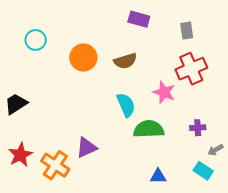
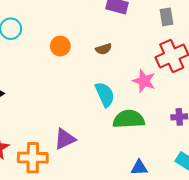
orange circle: (83, 57) -> (60, 46), size x0.7
brown semicircle: (125, 61) -> (104, 49), size x0.7
orange cross: (55, 165) -> (33, 158), turned -32

